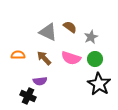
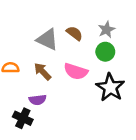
gray star: (91, 37) -> (107, 30), moved
green circle: (95, 59) -> (105, 52), moved
black star: (99, 84) -> (110, 87), moved

